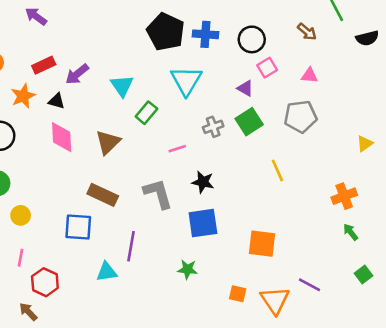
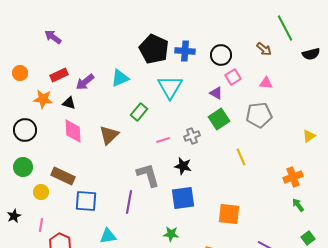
cyan triangle: (122, 86) -> (120, 78), moved, turned 42
orange star: (23, 96) -> (43, 99), turned 30
gray cross: (213, 127) -> (192, 136), moved
brown rectangle: (103, 195) -> (63, 176), moved
purple line: (131, 246) -> (129, 202), moved

